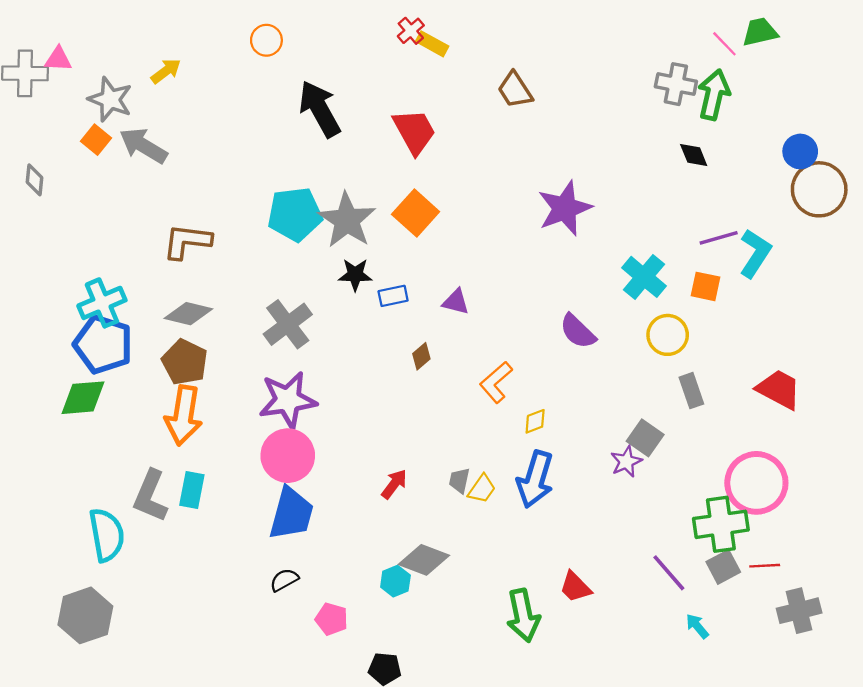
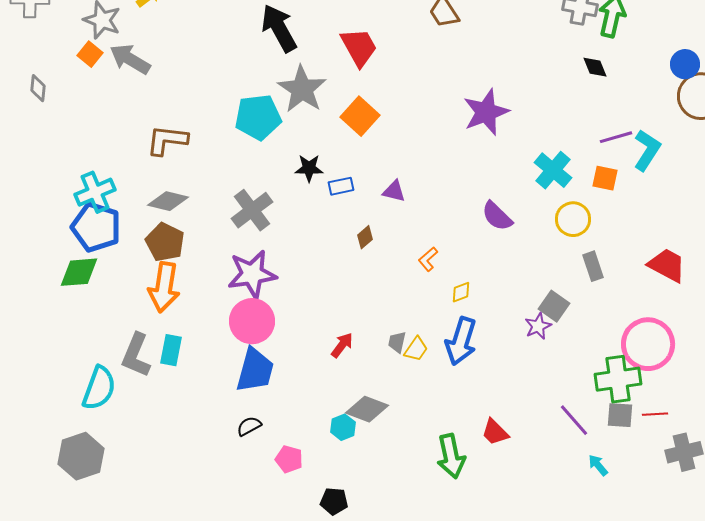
gray star: (347, 220) -> (302, 89), moved
orange L-shape: (496, 382) -> (428, 259), size x0.7
cyan semicircle: (107, 535) -> (99, 388), turned 30
gray square: (723, 567) -> (620, 415), turned 32

